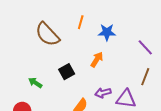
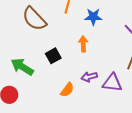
orange arrow: (97, 60) -> (83, 44), turned -35
green arrow: (35, 83) -> (22, 67), size x1.6

